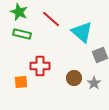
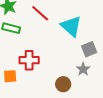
brown circle: (74, 78) -> (63, 84), moved
gray star: (94, 83) -> (83, 69), moved

